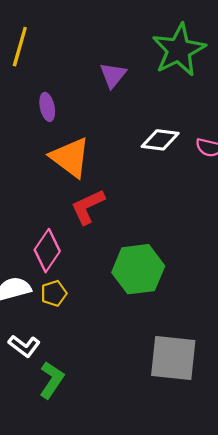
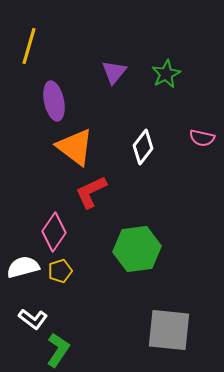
green star: (179, 50) -> (166, 74), moved, size x0.6
purple ellipse: (47, 107) -> (54, 101), size x1.5
white diamond: (160, 140) -> (143, 147), moved, turned -60

